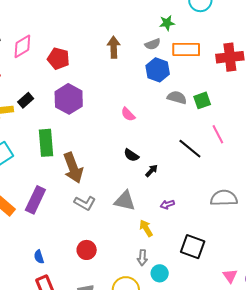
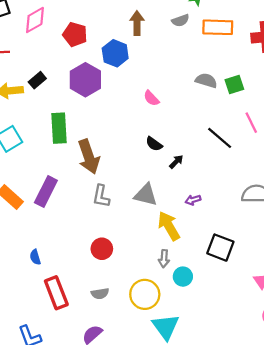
blue hexagon: (158, 70) -> (115, 53), moved
gray L-shape: (85, 203) -> (101, 196), turned 70
yellow arrow: (146, 228) -> (169, 226), size x1.5
blue semicircle: (39, 257) -> (35, 257), moved

